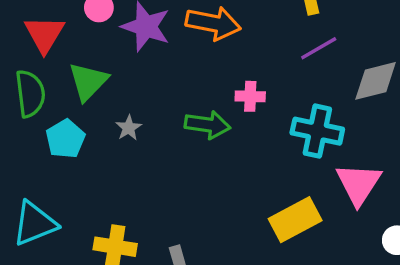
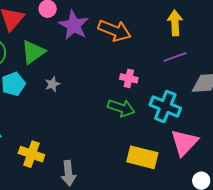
green arrow: (207, 125) -> (121, 108), moved
yellow rectangle: (295, 220) -> (142, 157), turned 32

